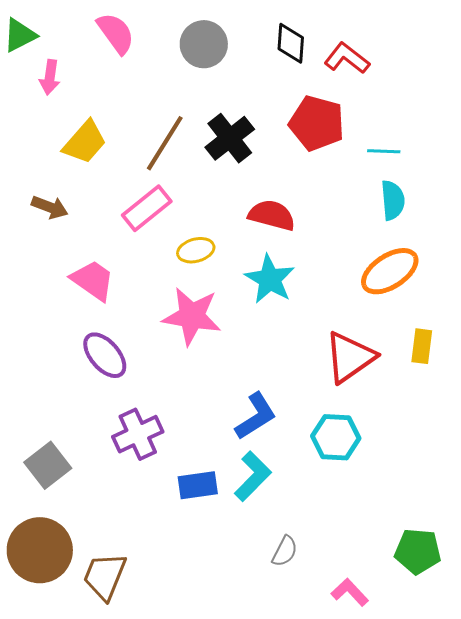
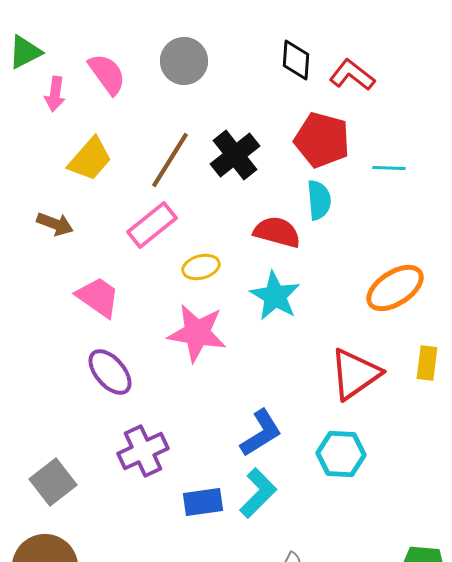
pink semicircle: (116, 33) -> (107, 74), moved
gray circle: (204, 44) -> (184, 61), moved
cyan semicircle: (393, 200) -> (319, 200), moved

